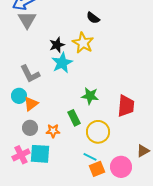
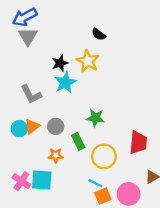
cyan circle: (19, 96) -> (19, 129), moved
red trapezoid: (126, 106) -> (138, 142), moved
gray circle: (30, 128) -> (56, 126), moved
pink cross: (21, 155) -> (21, 181), turned -30

